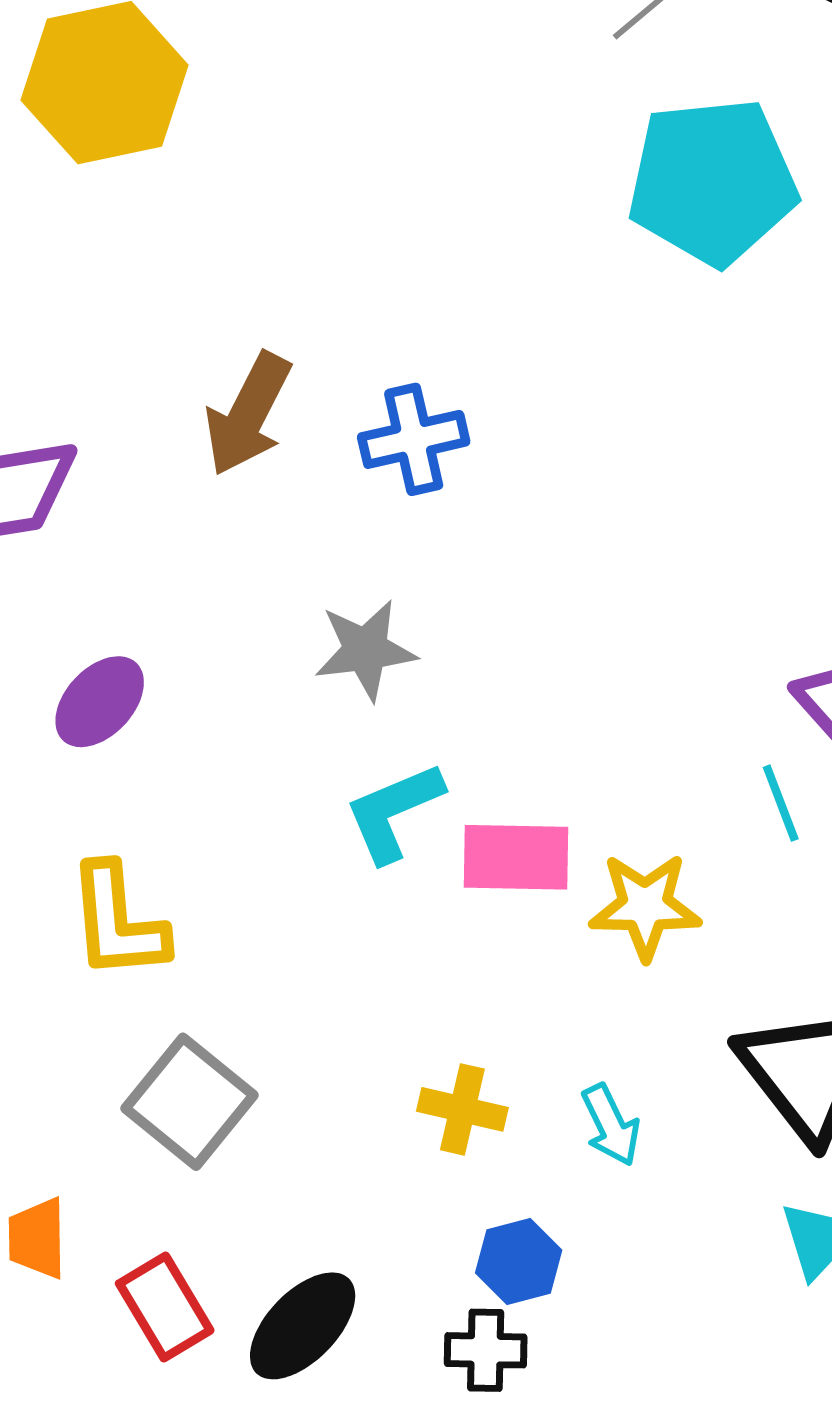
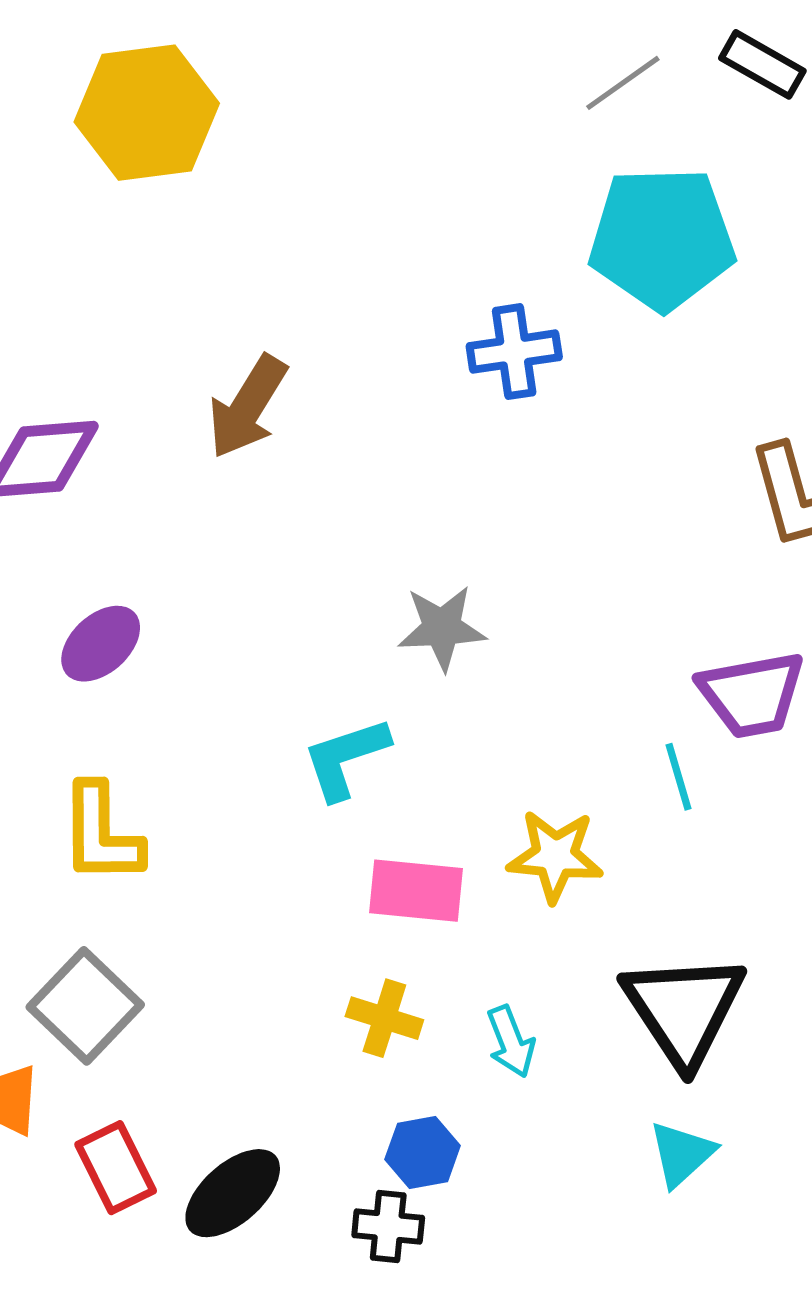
blue cross: (414, 439) -> (514, 352), moved
gray star: (365, 650) -> (442, 628), moved
pink rectangle: (516, 857) -> (416, 891), moved
gray square: (190, 1102) -> (85, 1006), moved

